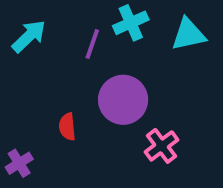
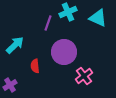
cyan triangle: (188, 34) -> (98, 18), turned 36
cyan arrow: (29, 36) -> (15, 45), moved

